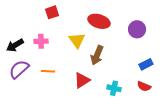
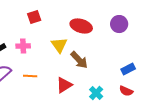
purple circle: (137, 29) -> (119, 24), moved
brown arrow: (97, 55) -> (79, 60), turned -66
cyan cross: (114, 88) -> (96, 93), turned 32

